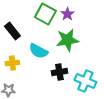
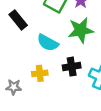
yellow cross: (12, 63) -> (40, 73), moved

